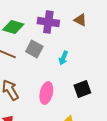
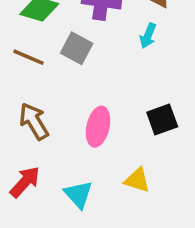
cyan arrow: (63, 58) -> (148, 36), moved

